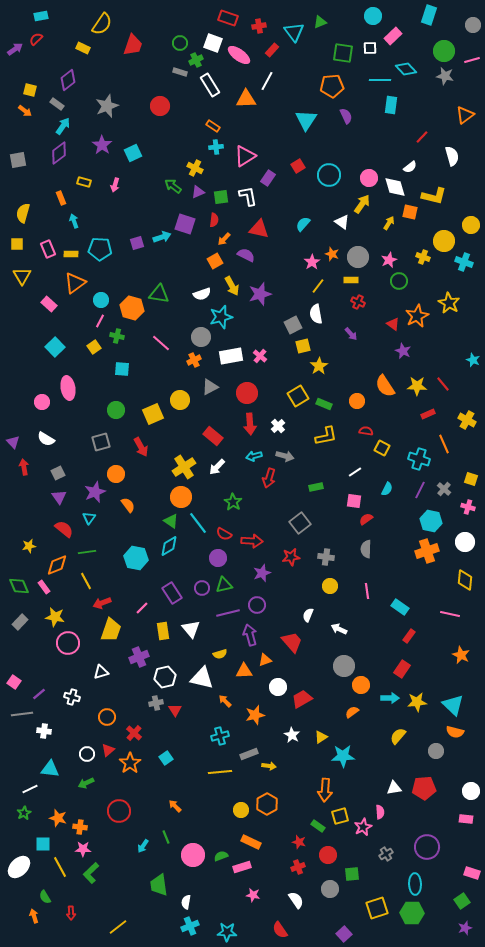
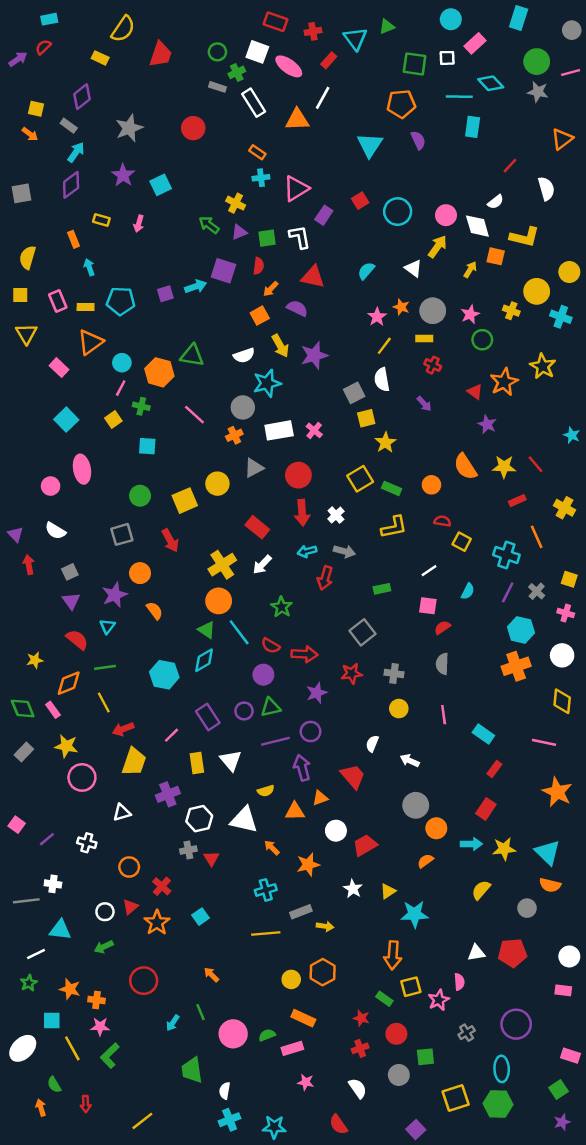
orange star: (461, 655) -> (557, 792), size x1.4
gray line: (22, 714) -> (26, 901), moved

